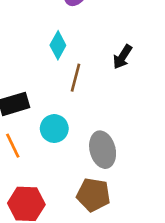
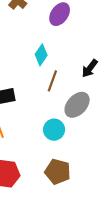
cyan circle: (54, 129) -> (54, 130), moved
gray ellipse: (103, 150) -> (77, 105), moved, turned 52

